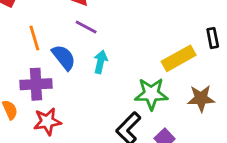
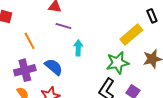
blue semicircle: (64, 57) -> (54, 67), moved
purple cross: (36, 84) -> (25, 70), moved

